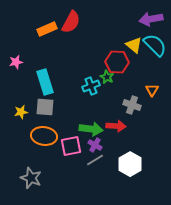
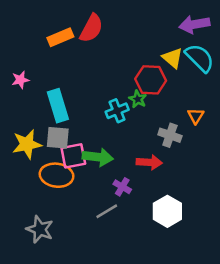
yellow star: (21, 112) -> (27, 144), size x1.6
green arrow: (91, 129) -> (98, 157), moved
pink square: (71, 146) -> (73, 156), moved
gray line: (95, 160) -> (107, 211), moved

